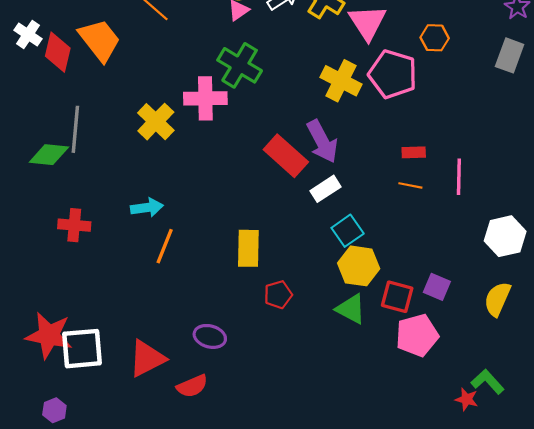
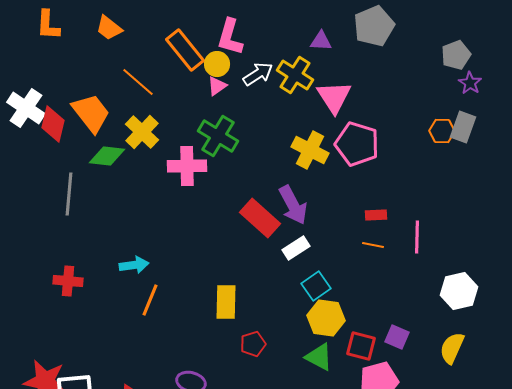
white cross: (28, 34) -> (26, 108), size x1.5
orange hexagon: (435, 38) -> (442, 131), moved
yellow cross: (156, 122) -> (142, 132), moved
green diamond: (49, 155) -> (107, 156), moved

